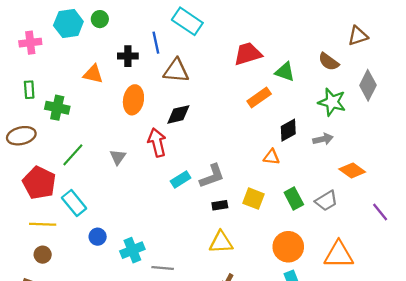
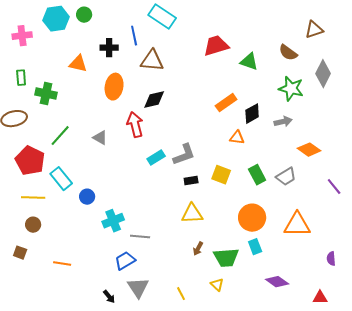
orange rectangle: (259, 98) -> (226, 103), moved
gray triangle: (118, 157) -> (100, 138), turned -35
blue circle: (98, 237) -> (87, 197), moved

